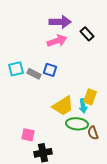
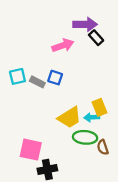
purple arrow: (60, 22) -> (85, 24), moved
yellow rectangle: (90, 97) -> (99, 107), turned -42
cyan arrow: (83, 106) -> (92, 117), turned 96
pink square: (28, 135) -> (31, 150), size x1.5

